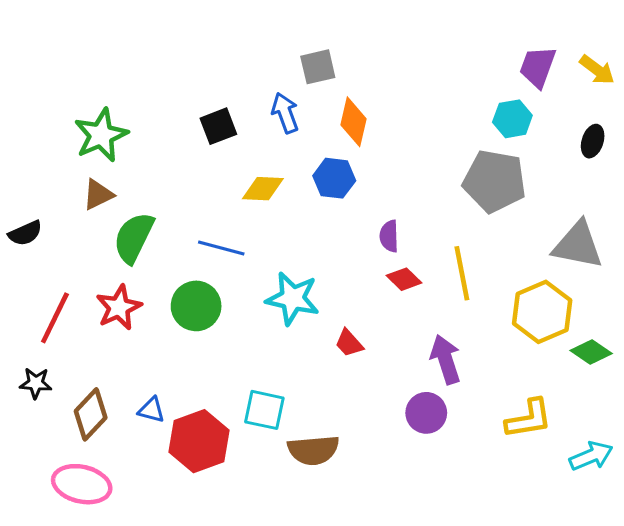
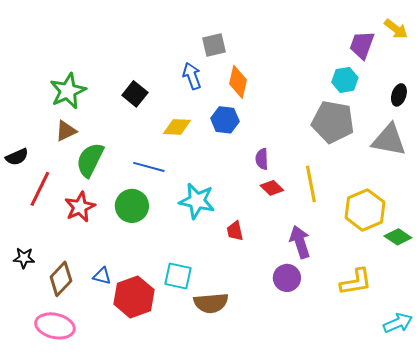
yellow arrow: (597, 70) -> (396, 29), moved
black square: (218, 126) -> (135, 94), moved, turned -30
gray triangle: (578, 245) -> (389, 140), moved
red line: (55, 318) -> (40, 189), moved
red trapezoid: (349, 343) -> (235, 231), turned 30
cyan arrow: (591, 456) -> (398, 323), moved

